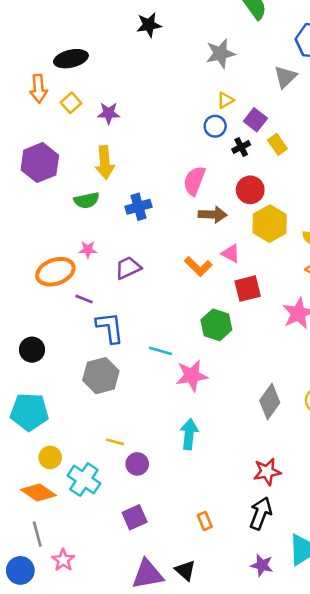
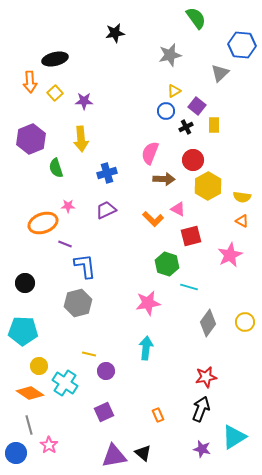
yellow rectangle: (277, 144) -> (214, 125), turned 35
green semicircle: (87, 200) -> (56, 168), moved, turned 84
purple trapezoid: (128, 268) -> (106, 210), moved
cyan line: (161, 351) -> (189, 287), moved

